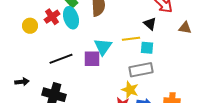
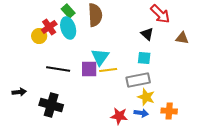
yellow circle: (30, 26) -> (39, 36), moved
yellow line: (131, 39) -> (108, 70), moved
black line: (61, 59) -> (58, 69), turned 30
yellow star: (130, 90) -> (146, 97), moved

